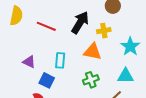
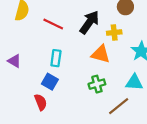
cyan rectangle: (60, 60) -> (56, 58), moved
purple triangle: (29, 62) -> (14, 61), moved

